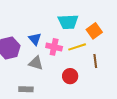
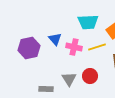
gray triangle: (36, 63) -> (69, 79), moved, turned 42

